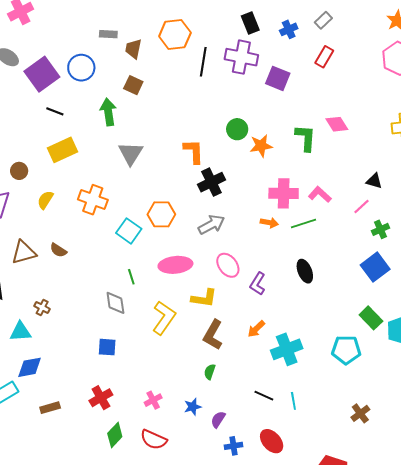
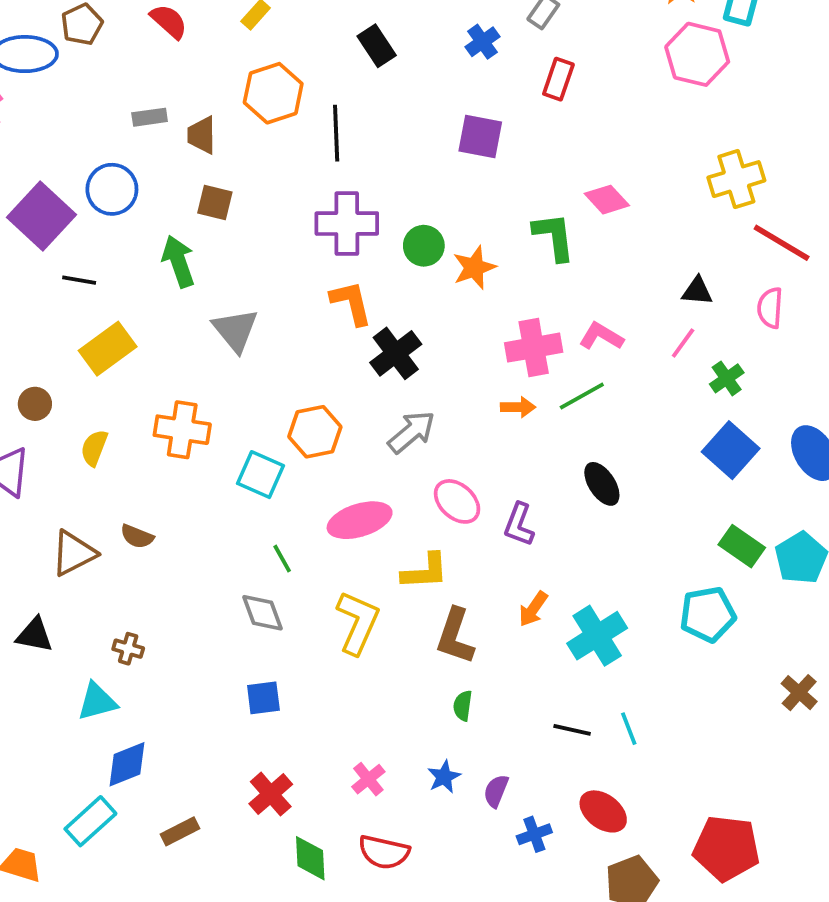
black rectangle: (250, 23) -> (377, 46), moved
purple cross: (241, 57) -> (347, 224), moved
brown cross: (360, 413) -> (799, 693), moved
green diamond: (115, 435) -> (310, 858), turned -35

